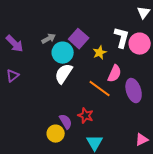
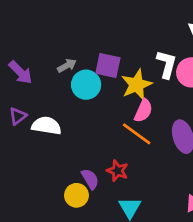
purple square: (79, 39) -> (108, 66), turned -30
yellow star: (100, 53) -> (137, 85), size x1.6
white semicircle: (64, 74) -> (46, 126), moved, turned 65
pink semicircle: (115, 74) -> (143, 111), moved

